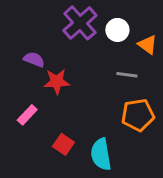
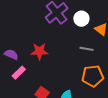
purple semicircle: (34, 59) -> (11, 54), moved

